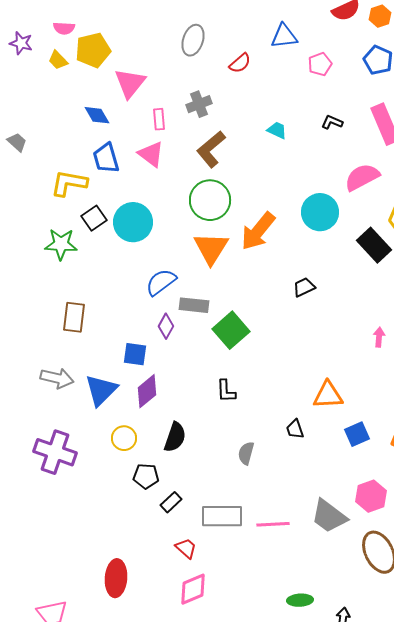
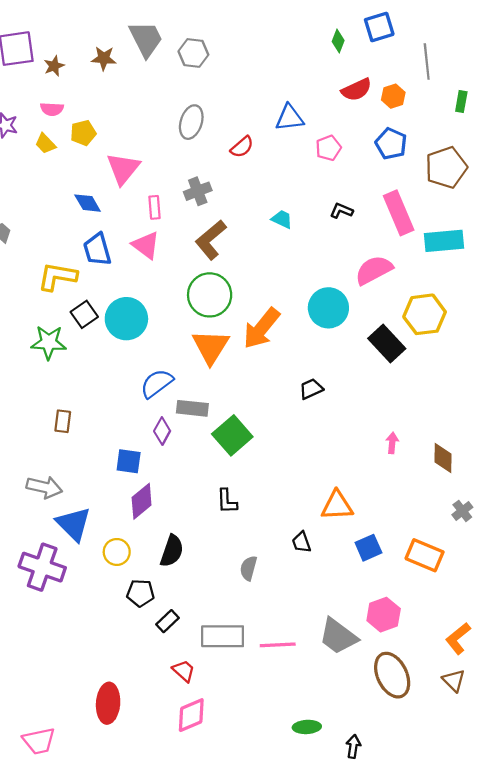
yellow pentagon: (93, 50) -> (83, 133), size x0.7
brown rectangle: (74, 317) -> (63, 421), size x0.7
blue triangle: (101, 390) -> (73, 524), moved, turned -30

